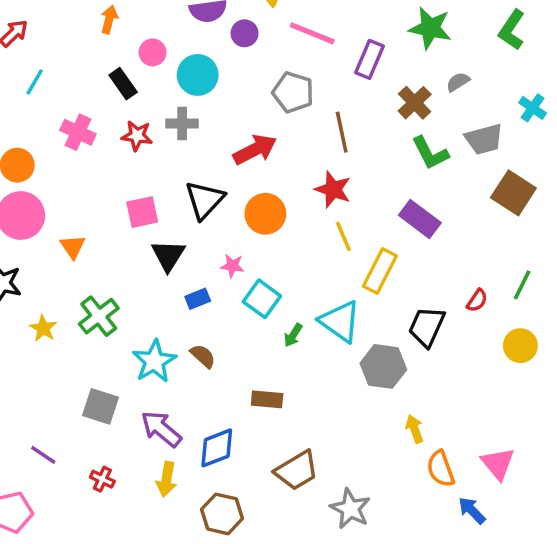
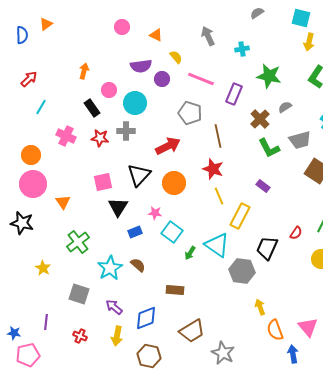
purple rectangle: (420, 219) -> (263, 186), size x0.6
yellow star: (43, 328) -> (43, 268), moved
purple arrow: (161, 429) -> (114, 307), size x0.7
purple line: (43, 455) -> (46, 322), turned 63
blue arrow: (472, 510) -> (293, 354), turned 36

